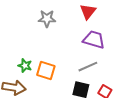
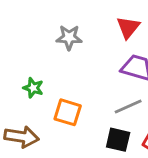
green star: (25, 66) -> (33, 88), moved

